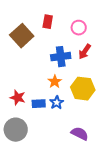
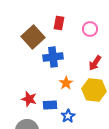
red arrow: (85, 52) -> (95, 63), moved
blue cross: (61, 57) -> (53, 57), moved
blue star: (57, 103) -> (68, 116), moved

